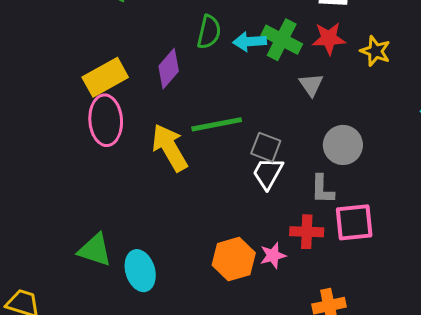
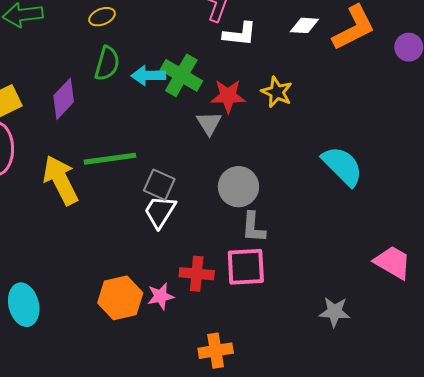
red star: (329, 38) -> (228, 96), moved
gray L-shape: (322, 189) -> (253, 227), moved

